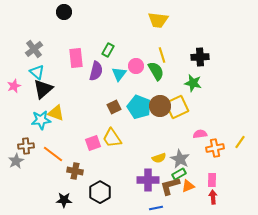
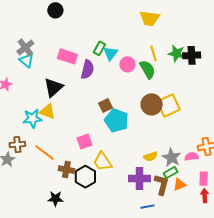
pink rectangle: (76, 58) -> (67, 56), turned -66
cyan triangle: (37, 72) -> (26, 60), moved
cyan triangle: (119, 74) -> (110, 53), moved
green star: (193, 83) -> (177, 53), moved
black triangle: (43, 89) -> (53, 87), moved
cyan pentagon: (139, 107) -> (116, 120), moved
pink semicircle: (200, 134) -> (192, 157), moved
yellow trapezoid: (112, 138) -> (102, 162), moved
brown L-shape: (170, 186) -> (162, 185), turned 120
black hexagon: (100, 192) -> (85, 177), moved

